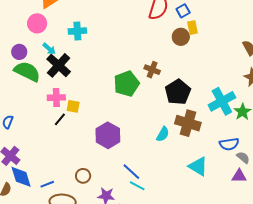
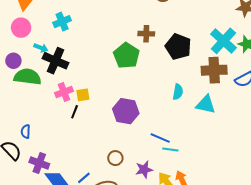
brown cross: (188, 123) -> (214, 70), moved
cyan triangle: (198, 166) -> (206, 104), moved

